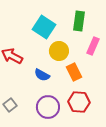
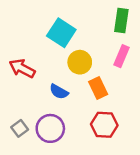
green rectangle: (79, 21) -> (121, 20), moved
purple circle: (48, 107) -> (50, 128), moved

